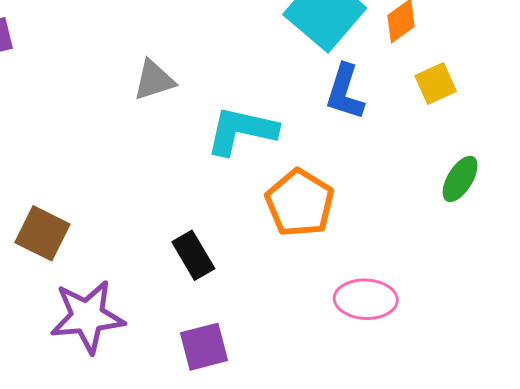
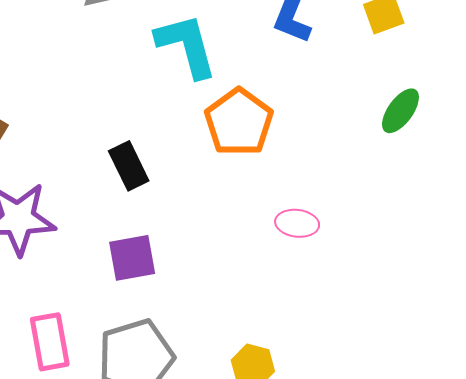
cyan L-shape: (241, 131) -> (186, 46), turned 58
pink ellipse: (366, 299) -> (297, 223), size x0.7

